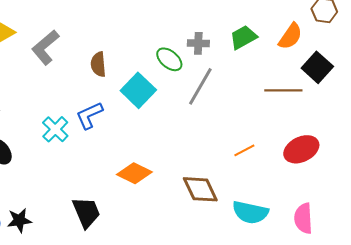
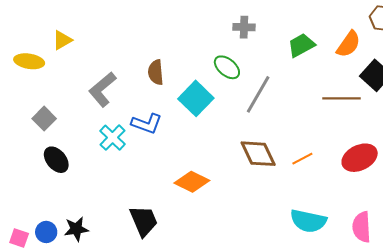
gray cross: (198, 43) -> (244, 27), moved
gray L-shape: (45, 47) -> (102, 89), moved
blue L-shape: (89, 115) -> (147, 124), turned -136
brown diamond: (200, 189) -> (258, 154), moved

